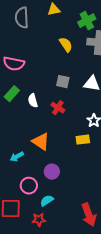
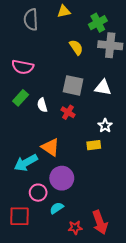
gray square: (63, 82) -> (73, 85), size x1.5
cyan arrow: (17, 157) -> (26, 163), size x1.6
purple circle: (52, 172) -> (62, 178), size x1.5
red star: (39, 220) -> (75, 228), moved

